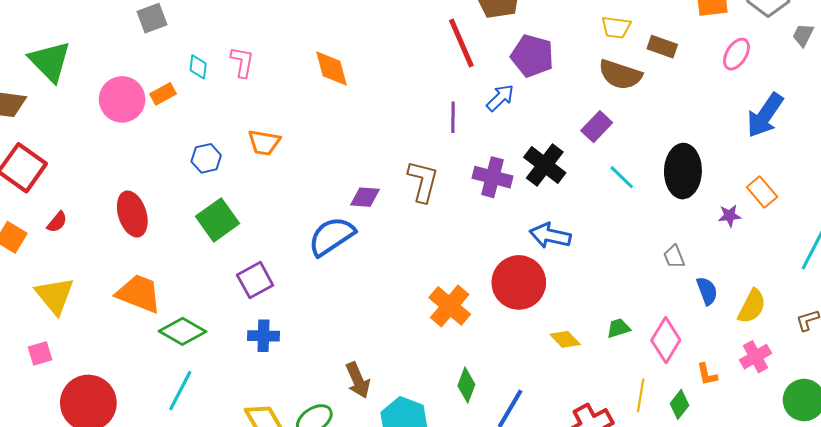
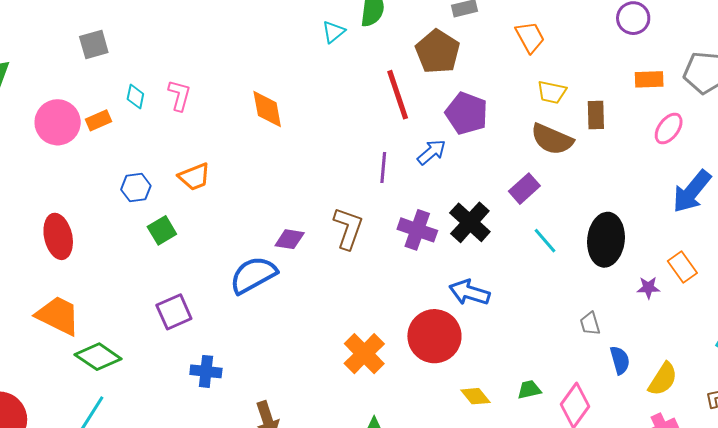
brown rectangle: (662, 47) -> (596, 115), turned 64
orange trapezoid: (264, 143) -> (194, 177), turned -36
green square: (218, 220) -> (162, 230), moved, size x0.7
blue cross: (263, 336) -> (206, 371), moved

